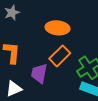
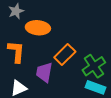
orange ellipse: (57, 28) -> (38, 28), moved

